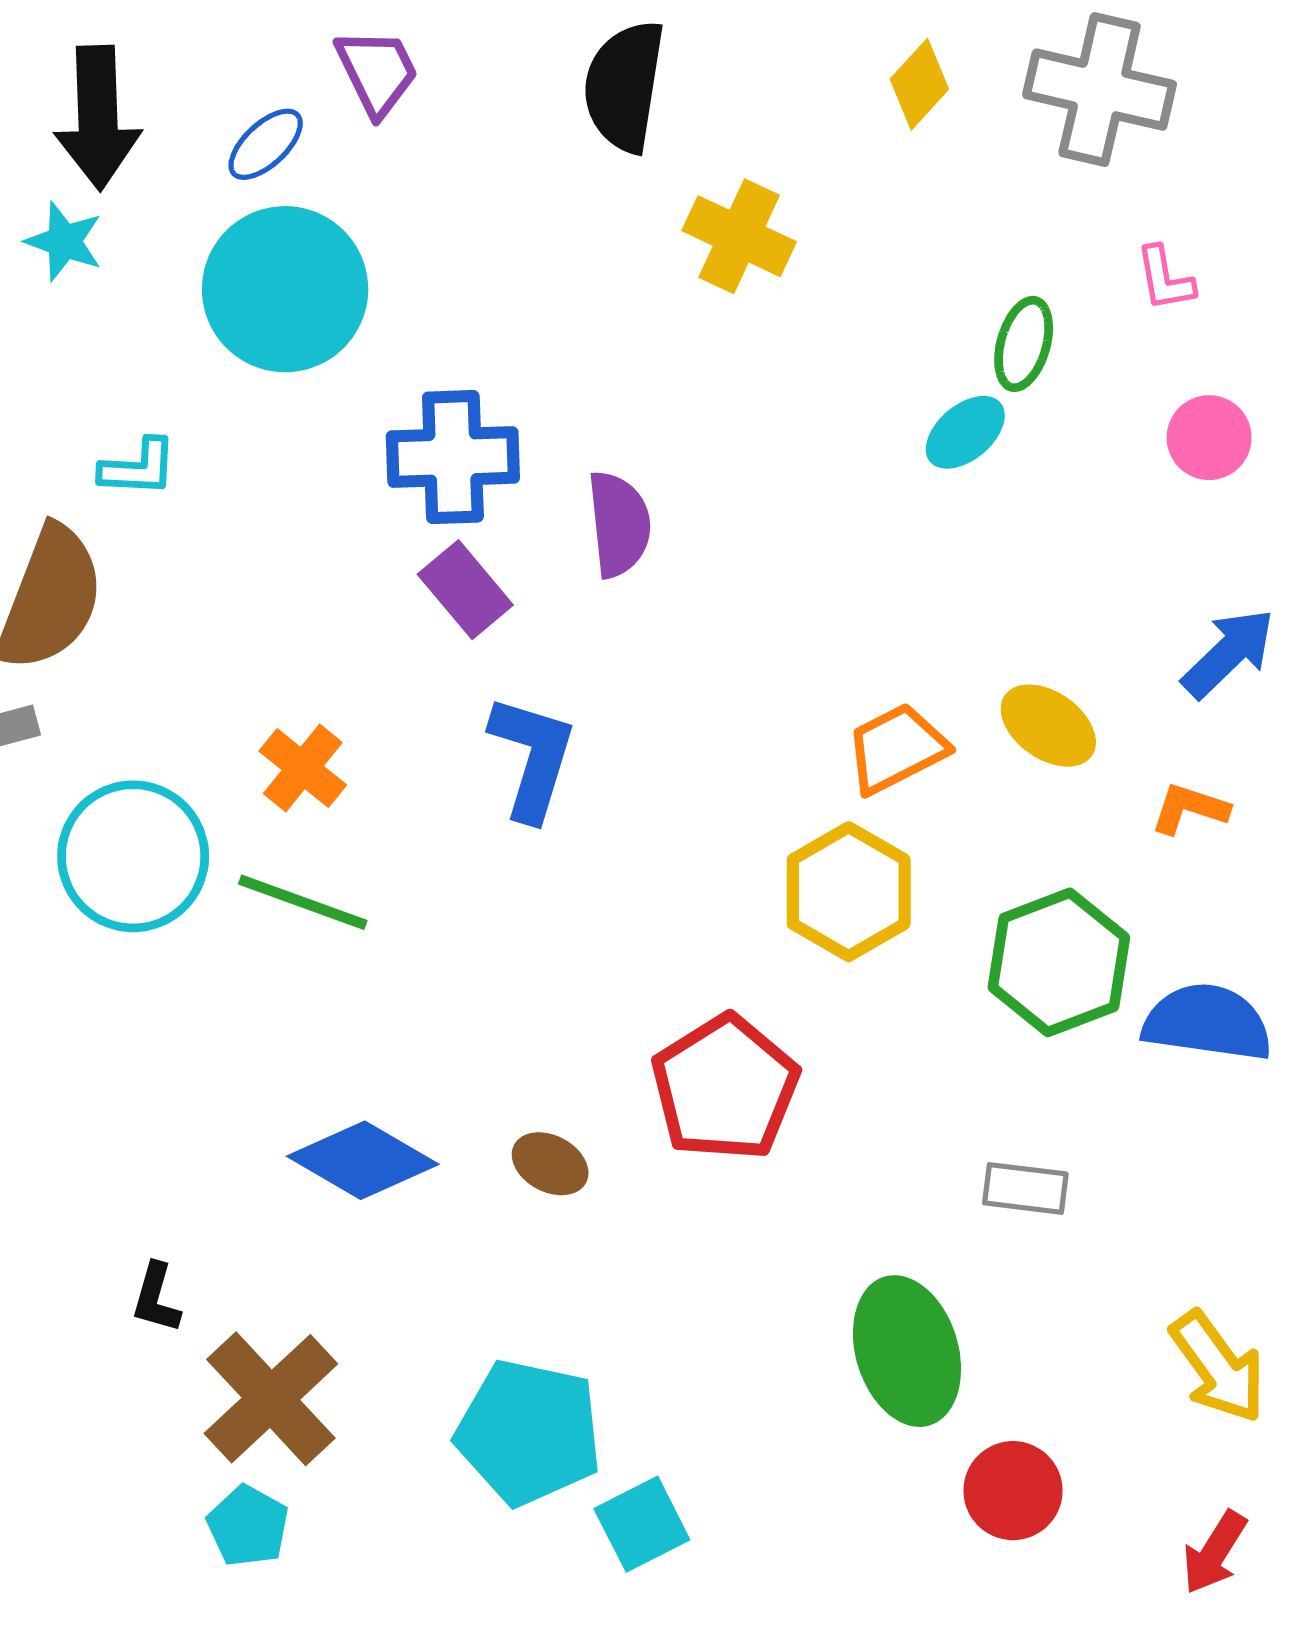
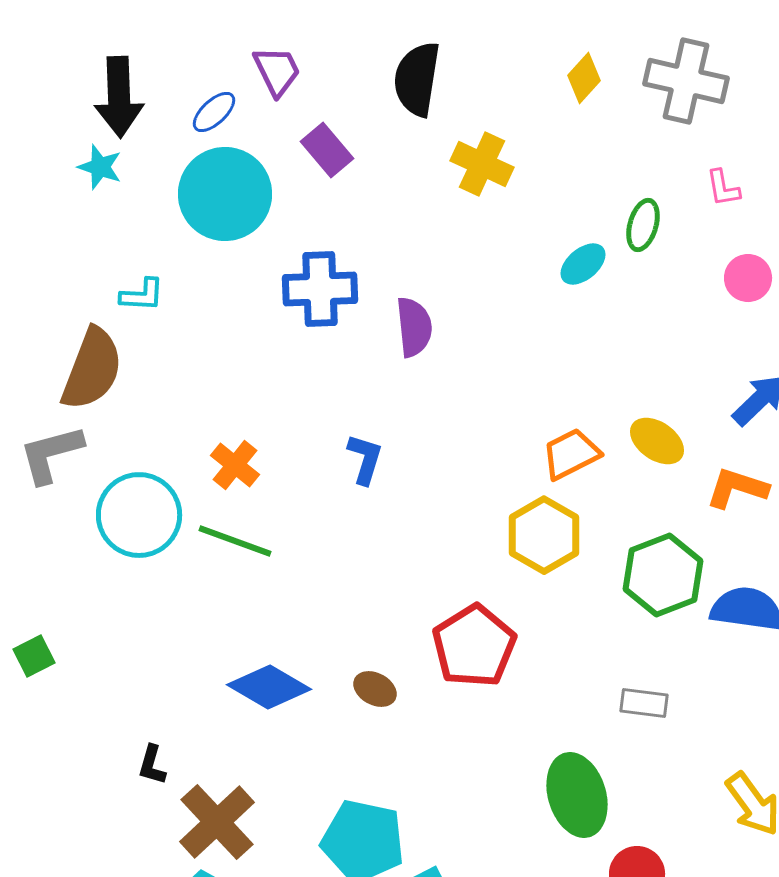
cyan ellipse: (965, 432) -> (583, 264), moved
purple rectangle: (465, 590) -> (327, 150), moved
blue L-shape: (532, 757) -> (365, 459), size x0.7
orange L-shape: (1190, 809) -> (737, 488), size x1.4

